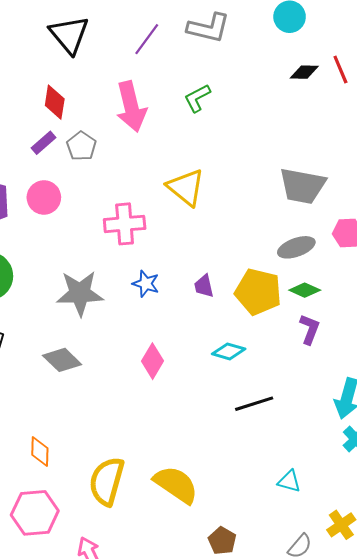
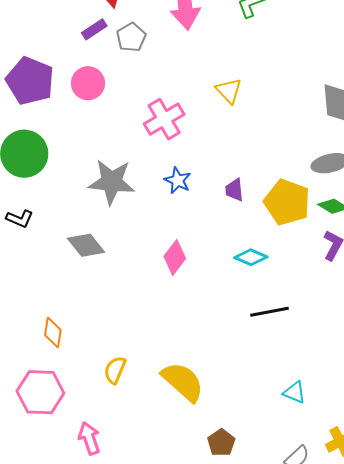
yellow triangle: (186, 187) -> (229, 91), size x0.7
pink cross: (125, 224) -> (164, 119), turned -33
yellow semicircle: (107, 481) -> (115, 370), size x0.6

